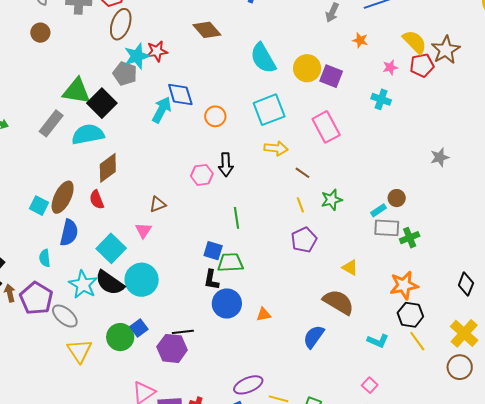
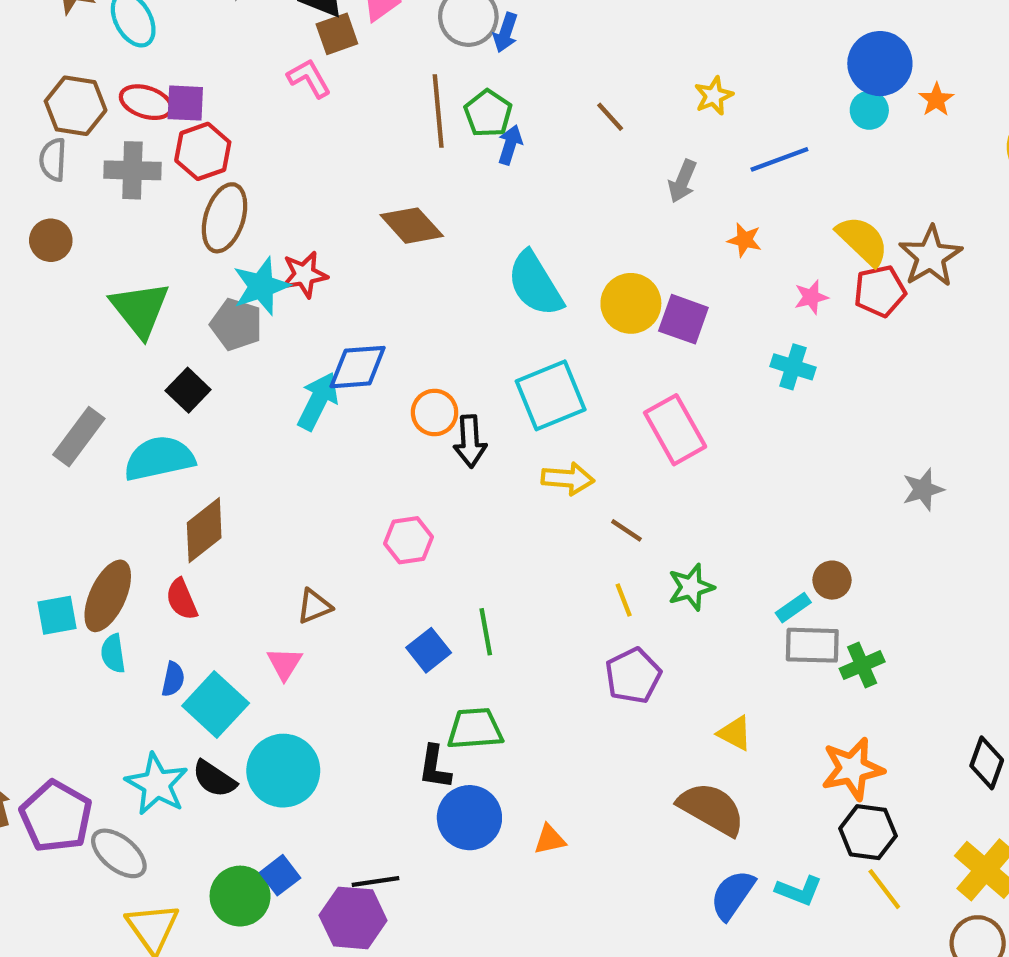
green triangle: (77, 91) -> (140, 309), moved, turned 44
blue diamond: (180, 95) -> (358, 367), turned -76
black square: (102, 103) -> (188, 390), size x0.7
black arrow: (226, 165) -> (470, 441), moved
cyan square: (39, 206) -> (57, 615), turned -36
blue semicircle: (69, 233) -> (173, 679), moved, size x0.6
blue square: (213, 251) -> (429, 650), moved, turned 36
cyan semicircle: (45, 258) -> (113, 654), moved
black semicircle: (110, 283) -> (214, 779), size x0.7
blue semicircle: (314, 337) -> (733, 895), moved

